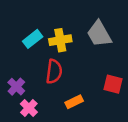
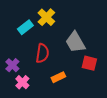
gray trapezoid: (99, 34) -> (75, 42), moved
yellow cross: (60, 40) -> (46, 17), moved, turned -36

